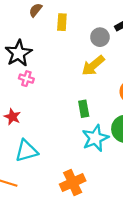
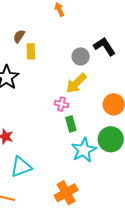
yellow rectangle: (62, 22) -> (31, 51), moved
pink cross: (26, 79) -> (61, 104), moved

